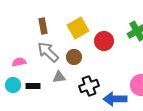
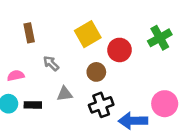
brown rectangle: (43, 26) -> (29, 33), moved
gray arrow: (48, 52) -> (51, 63), size x0.6
brown circle: (74, 57) -> (96, 72), moved

